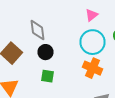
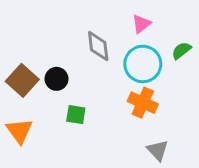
gray diamond: (38, 30) -> (98, 46), moved
black circle: (46, 52) -> (57, 79), moved

